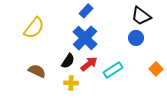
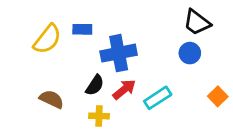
blue rectangle: (86, 11) -> (82, 29), moved, turned 48
blue cross: (85, 38) -> (119, 53), turned 35

